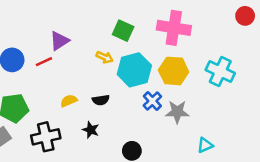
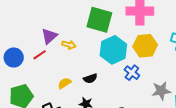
green square: (123, 31) -> (99, 20), size x1.5
yellow arrow: (105, 57) -> (69, 45), moved
gray star: (177, 112) -> (161, 91), moved

